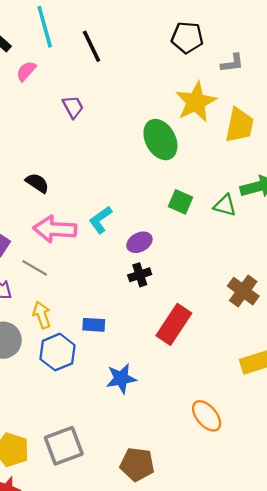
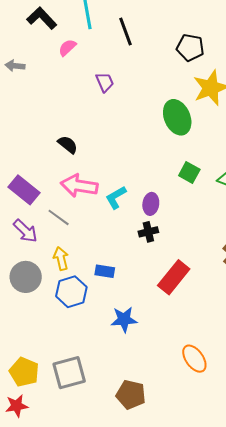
black pentagon: (187, 38) -> (190, 47), moved
cyan L-shape: (101, 220) -> (116, 197), moved
purple ellipse: (139, 242) -> (151, 204), turned -60

